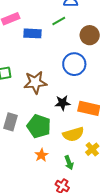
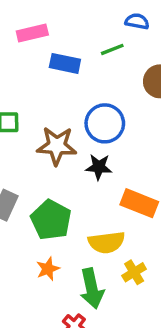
blue circle: (74, 64) -> (105, 123), moved
black star: (62, 103) -> (99, 167), moved
green arrow: (69, 163) -> (92, 288), size x1.6

